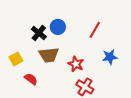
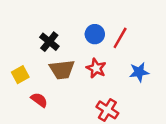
blue circle: (58, 27) -> (95, 34), moved
red star: (76, 64) -> (96, 68), moved

